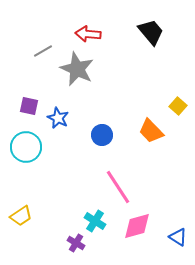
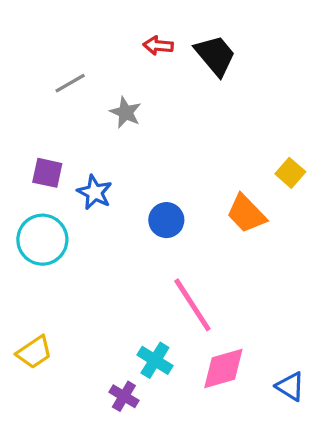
black trapezoid: (151, 32) -> (215, 55), moved
red arrow: (88, 34) -> (158, 46), moved, size x0.7
gray star: (77, 69) -> (126, 112), size x0.6

